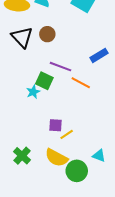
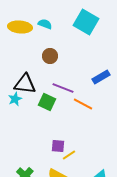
black triangle: (22, 37) -> (25, 84), moved, turned -40
cyan star: (33, 92) -> (15, 99), moved

